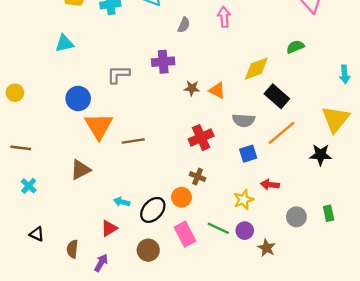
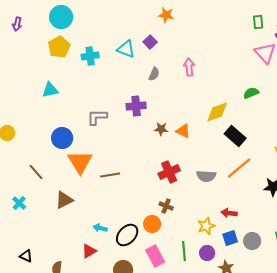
gray semicircle: (244, 120) -> (206, 176), moved
brown line: (21, 148) -> (36, 172), moved, turned 42
blue square: (248, 154) -> (230, 238), moved
cyan cross: (29, 186) -> (19, 203), moved
green line: (218, 228) -> (184, 251), turned 60

